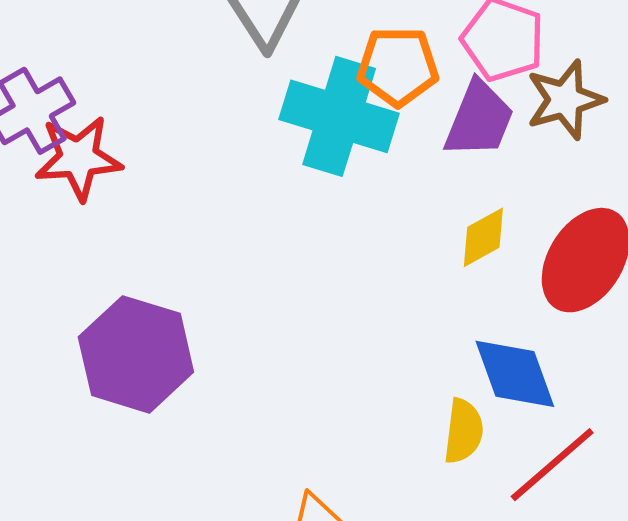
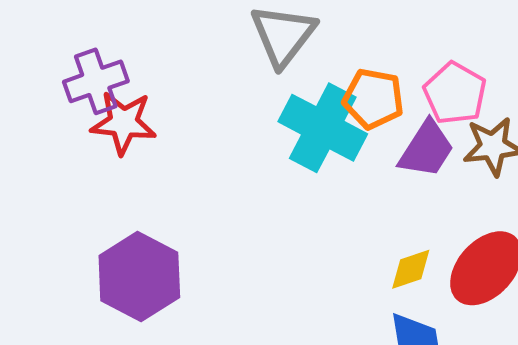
yellow diamond: (483, 237) -> (411, 269), moved

